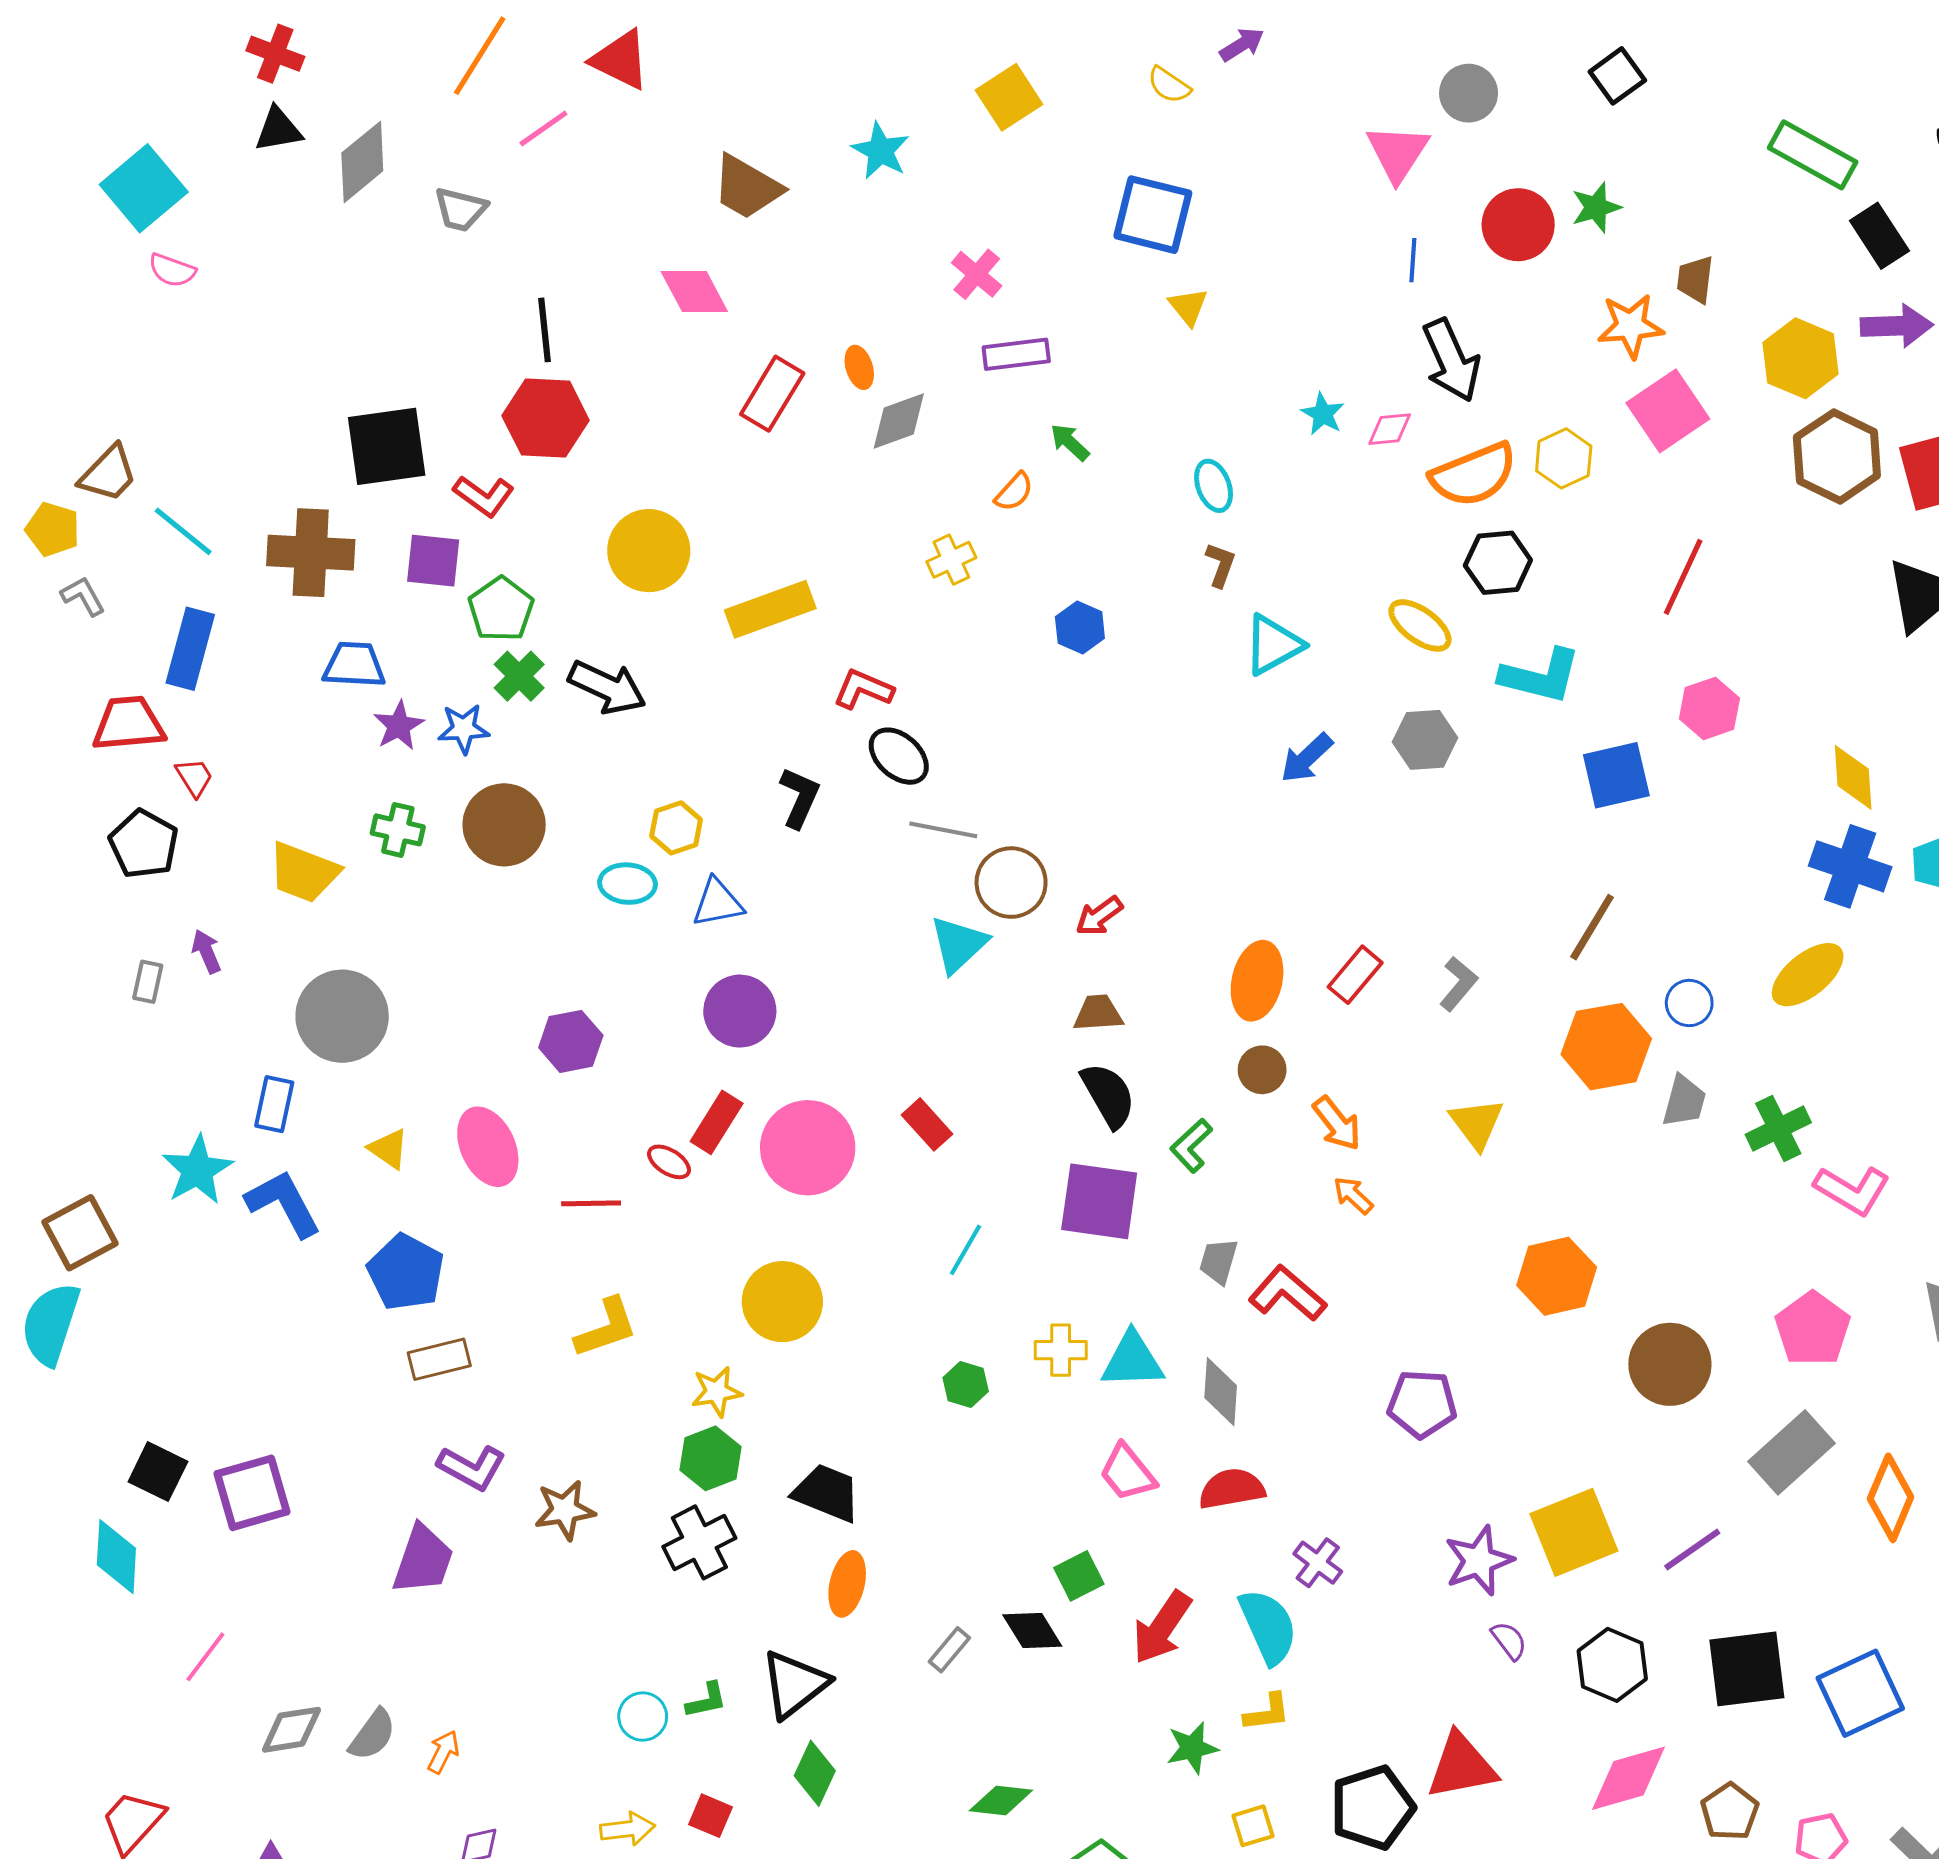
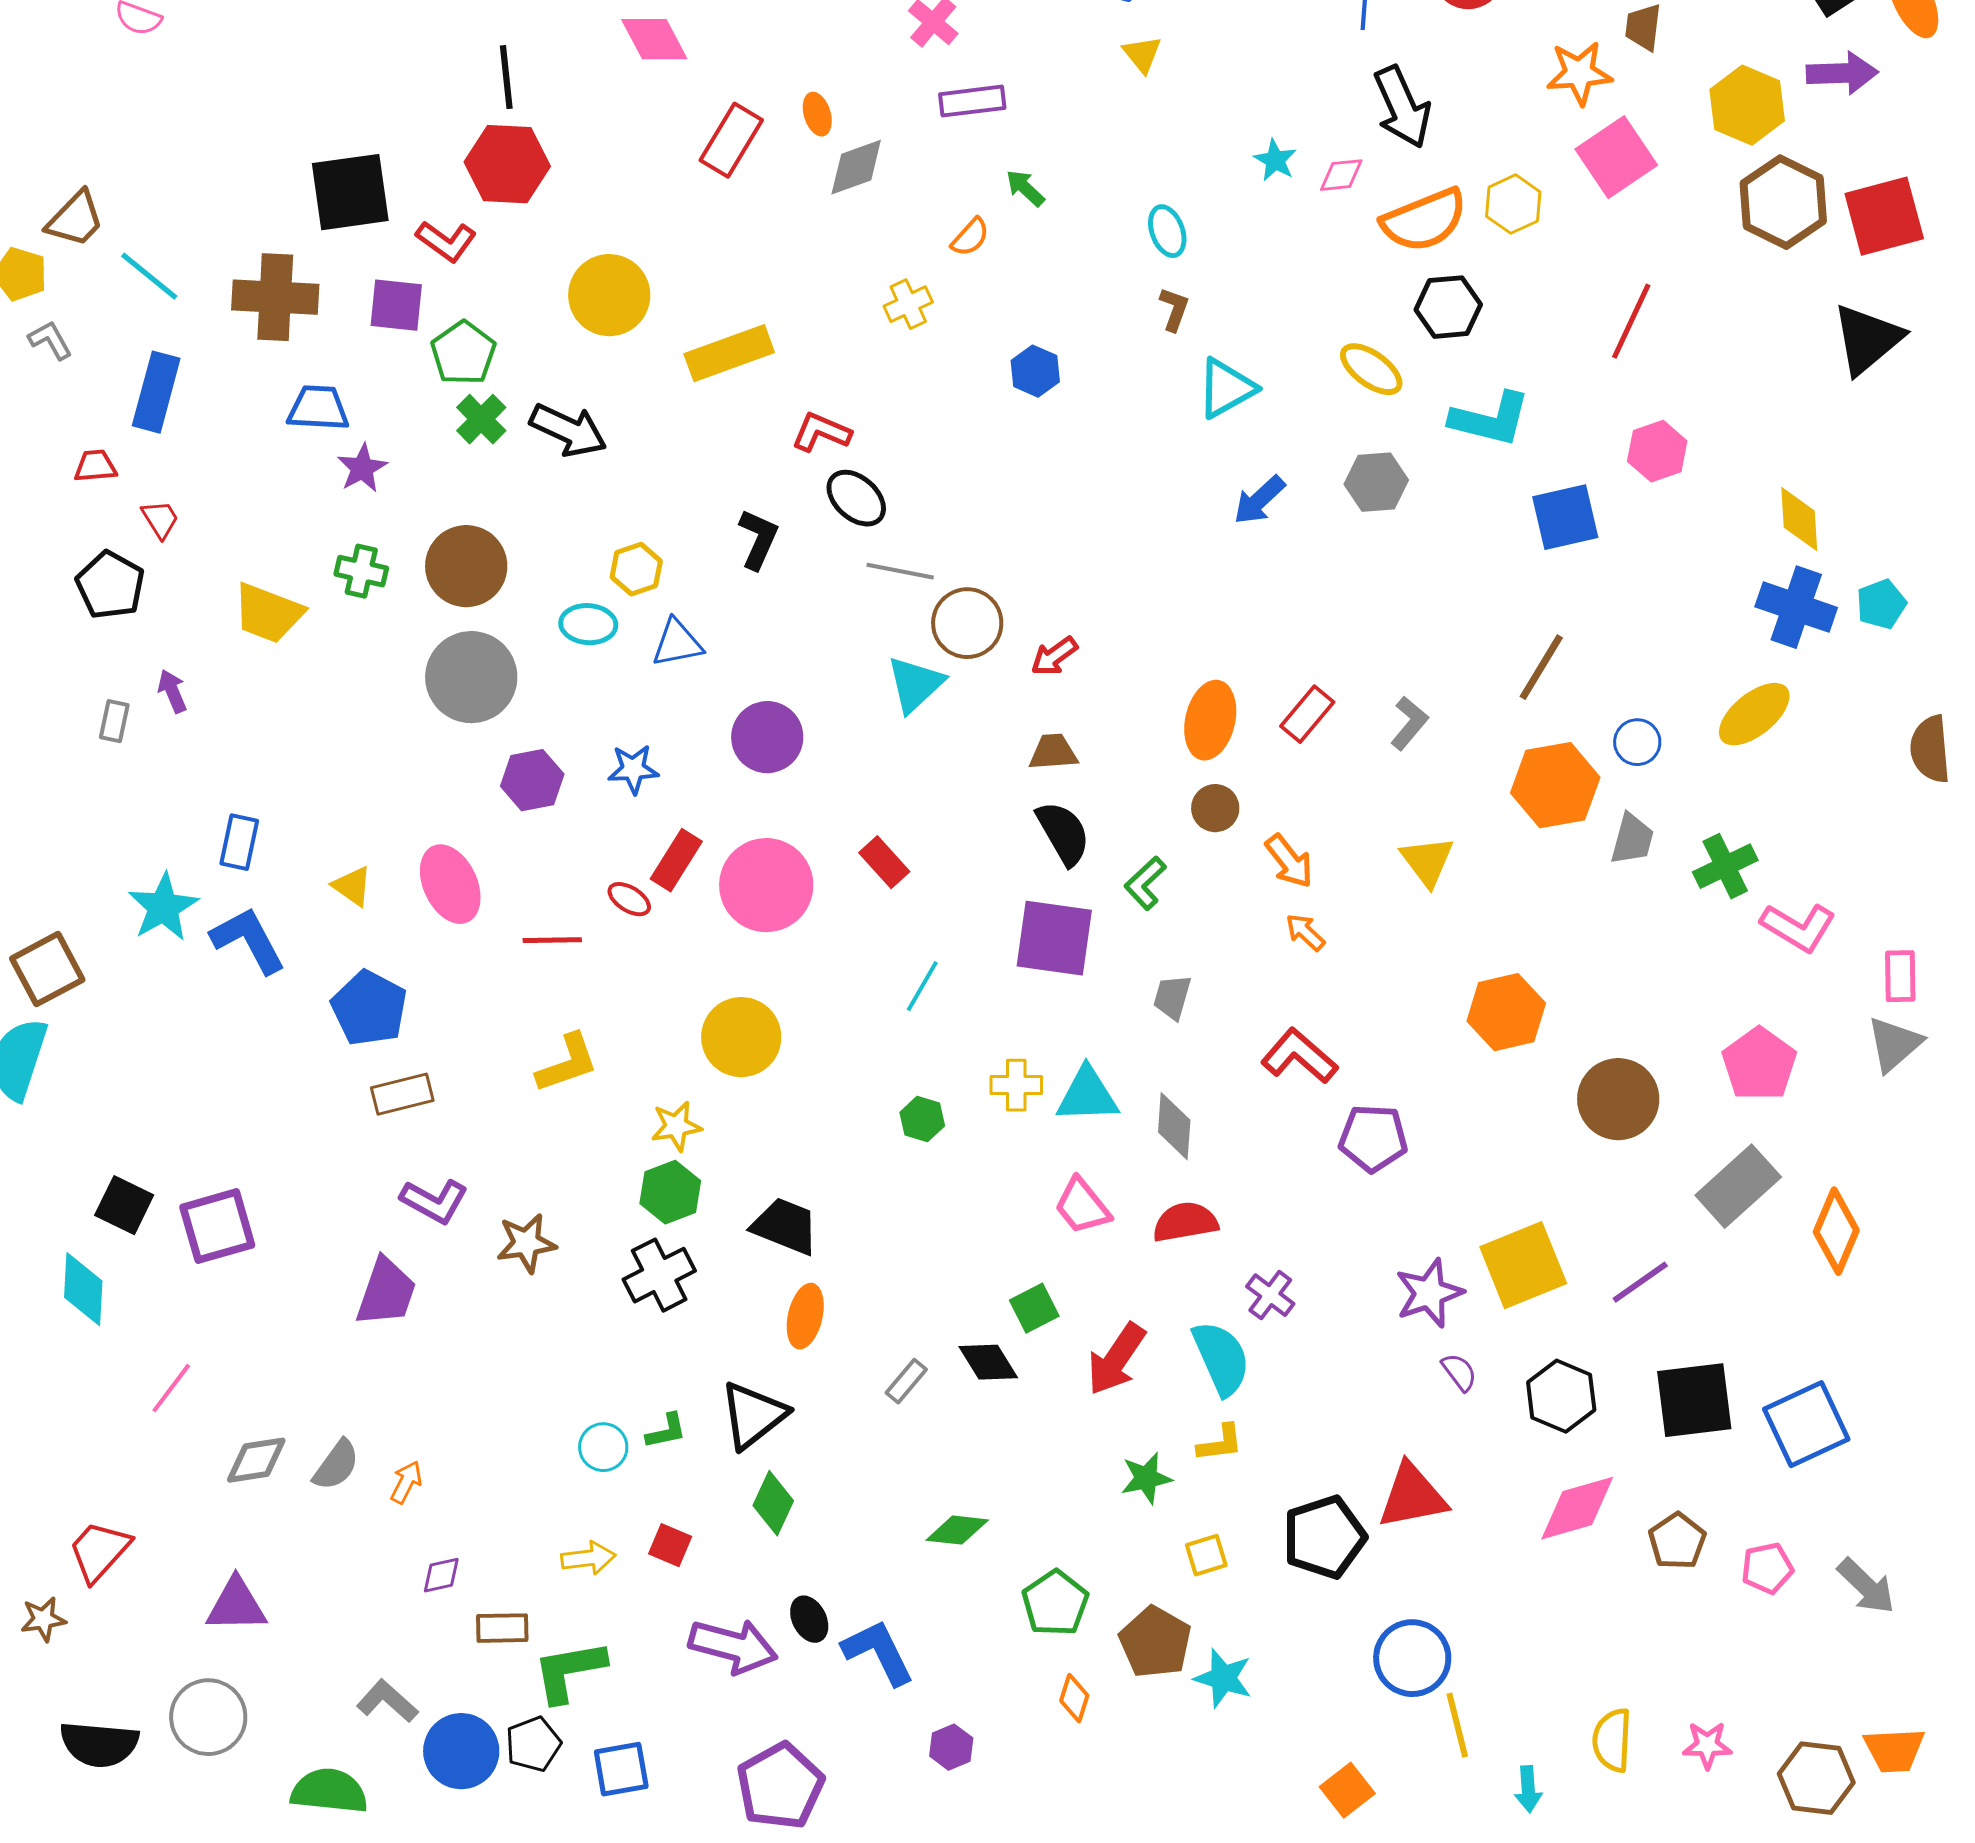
red trapezoid: (129, 724) -> (95, 466), size x0.6
blue star: (464, 729) -> (633, 769), moved
purple circle: (740, 1011) -> (767, 737), moved
gray circle: (342, 1016) -> (471, 677), moved
red L-shape: (1287, 1293) -> (1299, 1056), moved

